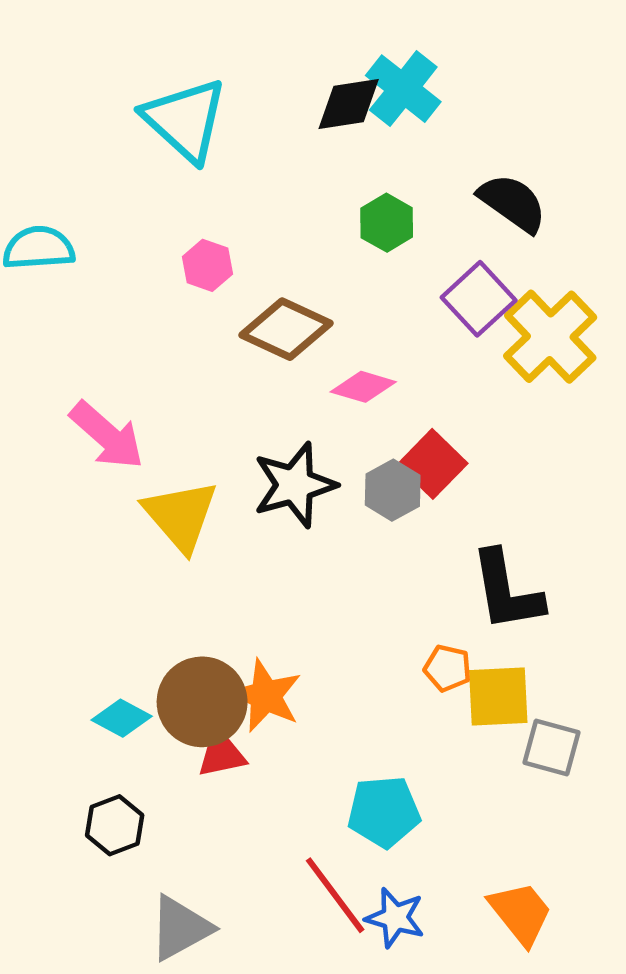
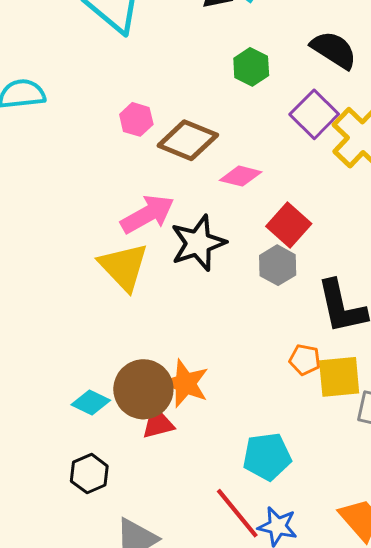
pink hexagon: (207, 265) -> (136, 119), moved
pink arrow: (107, 435) -> (147, 214), moved, turned -68
gray hexagon: (393, 490) -> (278, 265), moved

